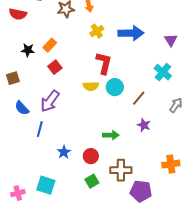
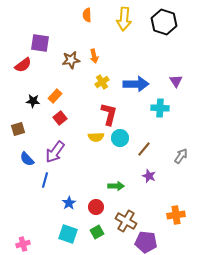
red semicircle: (18, 14) -> (23, 65), turned -48
purple triangle: (171, 40) -> (176, 81), moved
cyan cross: (163, 72) -> (160, 108), moved, turned -36
brown cross: (121, 170) -> (126, 221), turned 30
cyan square: (46, 185) -> (68, 234), moved

